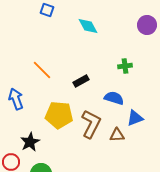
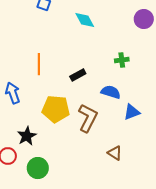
orange line: (42, 70) -> (39, 64), turned 45
brown triangle: (117, 135) -> (115, 153), moved, turned 35

